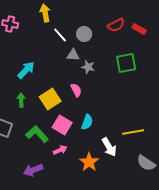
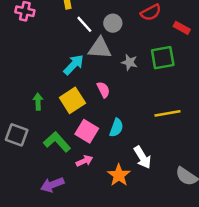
red rectangle: (139, 29) -> (182, 28), moved
gray triangle: (73, 55) -> (100, 48), size x1.5
gray star: (88, 67) -> (129, 62), moved
cyan arrow: (26, 70) -> (74, 65), moved
yellow line: (133, 132) -> (167, 113), moved

